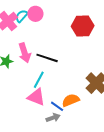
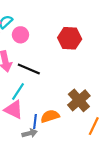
pink circle: (35, 14) -> (20, 35), moved
blue line: (57, 106) -> (35, 121), turned 56

